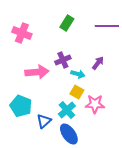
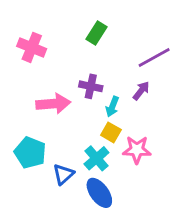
purple line: (107, 26) -> (154, 58), moved, turned -30
purple cross: (63, 60) -> (91, 86), turned 35
cyan arrow: (78, 74) -> (112, 106), turned 96

